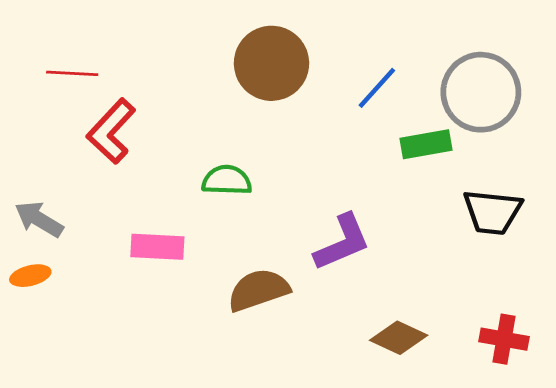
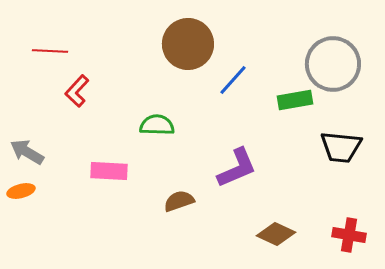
blue line: (377, 88) -> (233, 80), moved
red L-shape: (111, 131) -> (77, 91), size x0.7
brown semicircle: (258, 290) -> (179, 201), size x0.7

